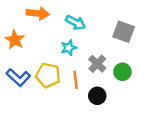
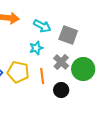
gray square: (124, 32) -> (68, 35), moved
green circle: (122, 72) -> (83, 69), size x1.5

